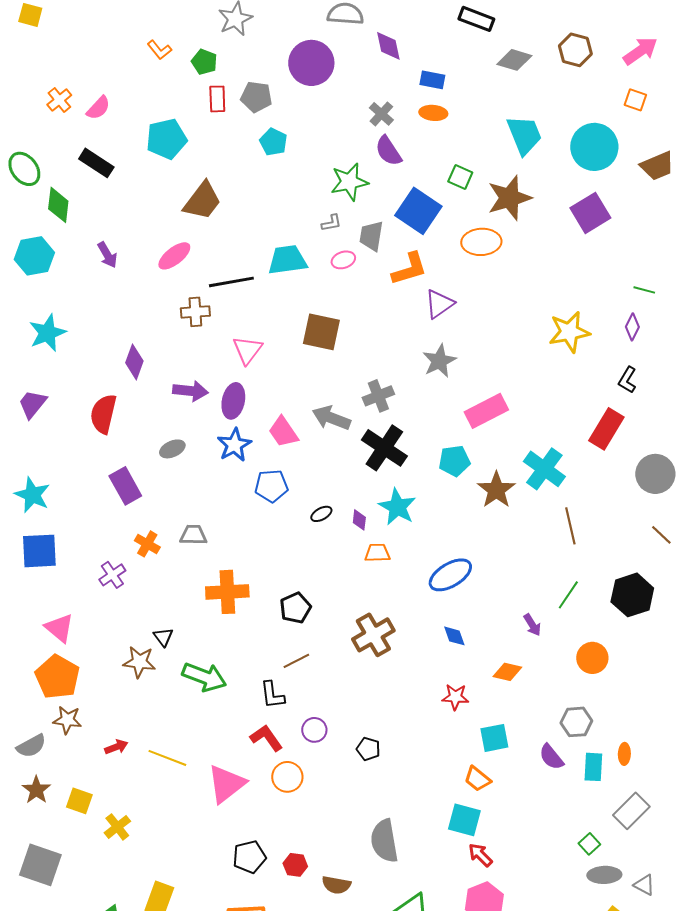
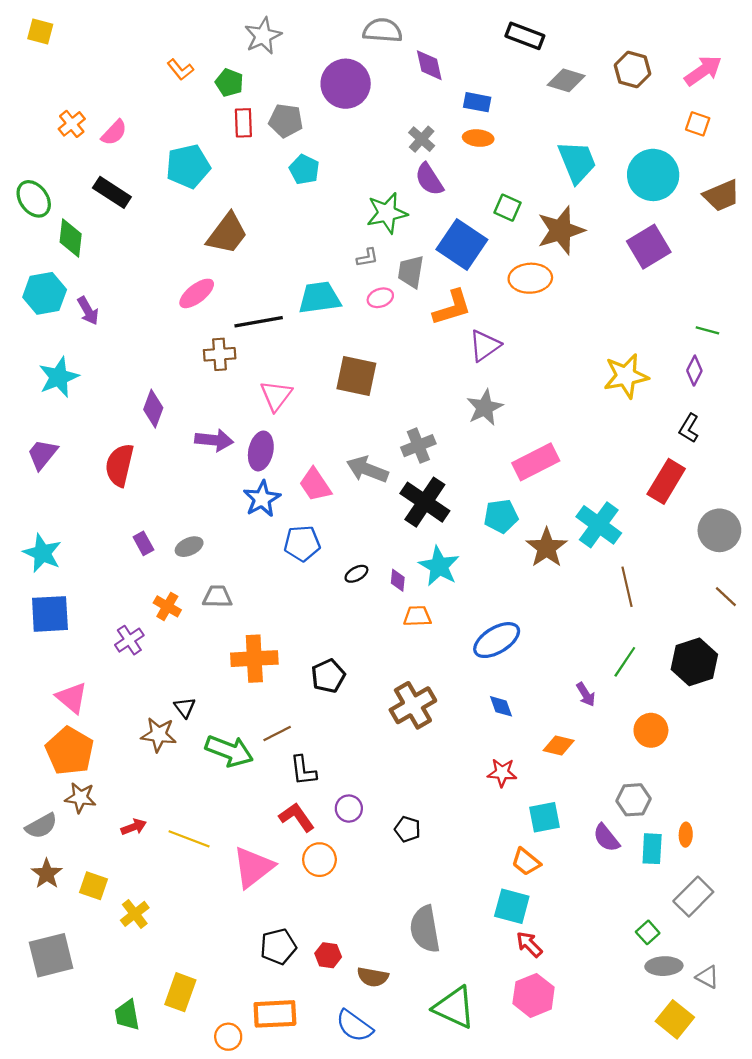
purple arrow: (107, 255) -> (88, 311), moved
gray ellipse: (172, 449) -> (189, 547), moved
purple rectangle: (125, 486) -> (143, 543), size x0.6
brown line: (296, 661) -> (277, 734), moved
gray square: (40, 865) -> (51, 955), turned -33

